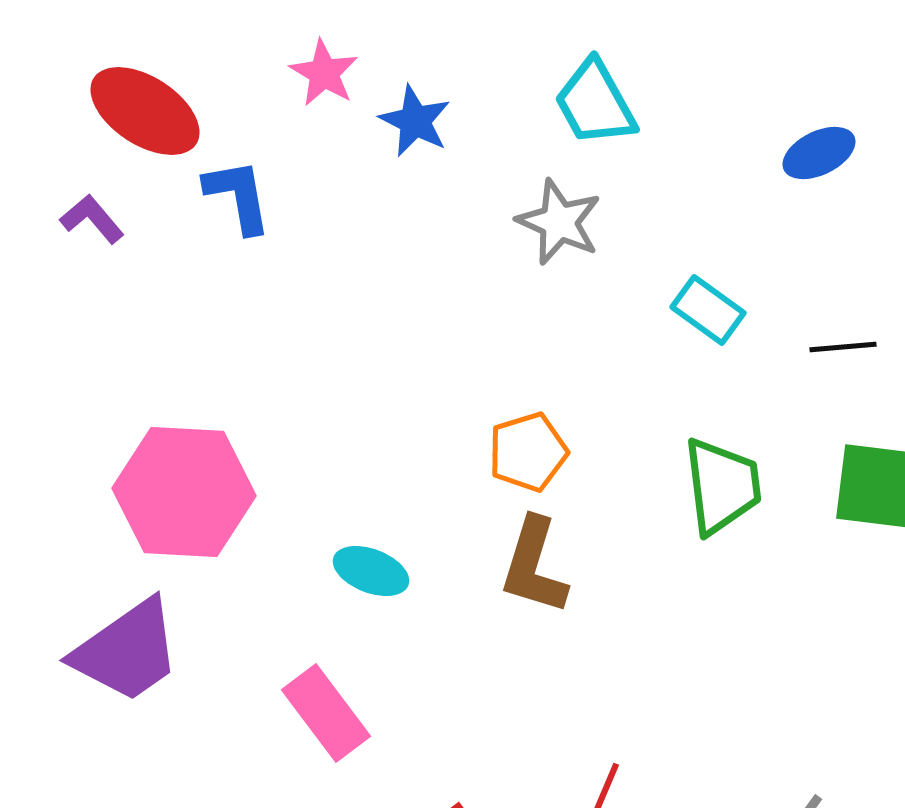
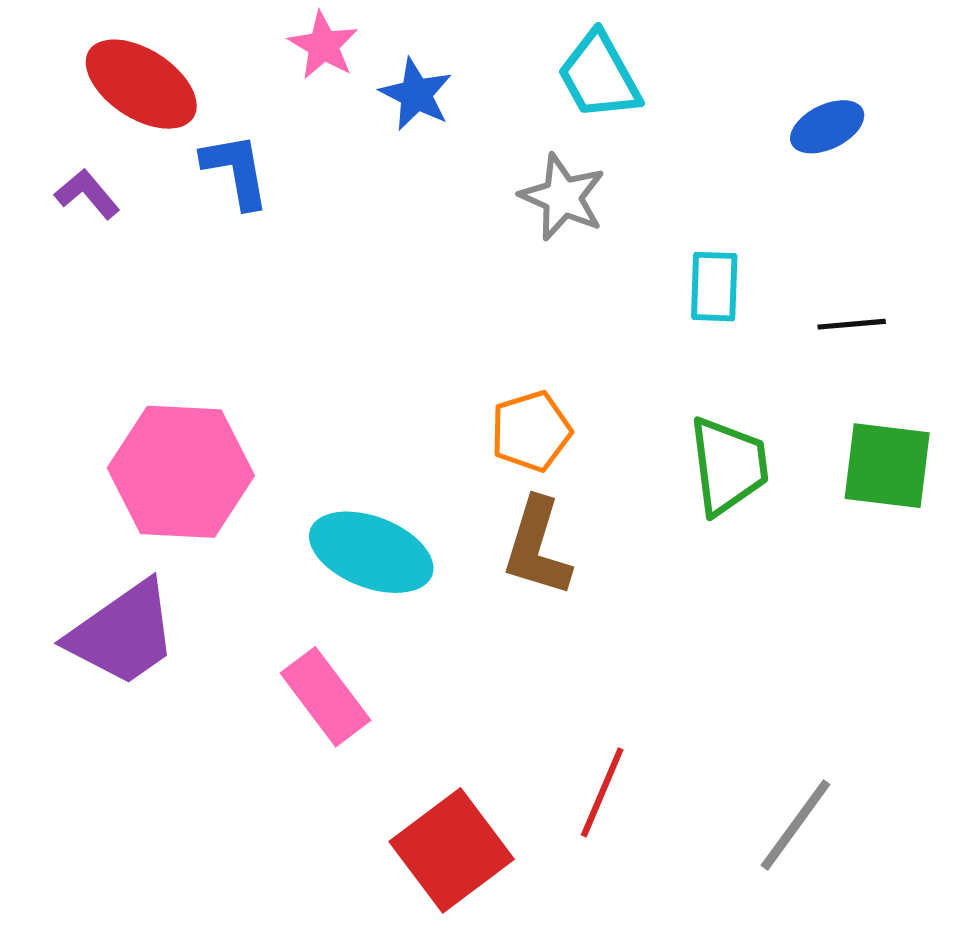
cyan rectangle: (708, 310) -> (714, 287), turned 56
cyan ellipse: (371, 571) -> (371, 552), size x1.6

